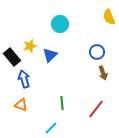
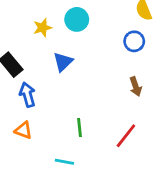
yellow star: (30, 46) -> (43, 28), moved
blue circle: (97, 52) -> (134, 41), moved
cyan line: (51, 128) -> (64, 162), turned 56

